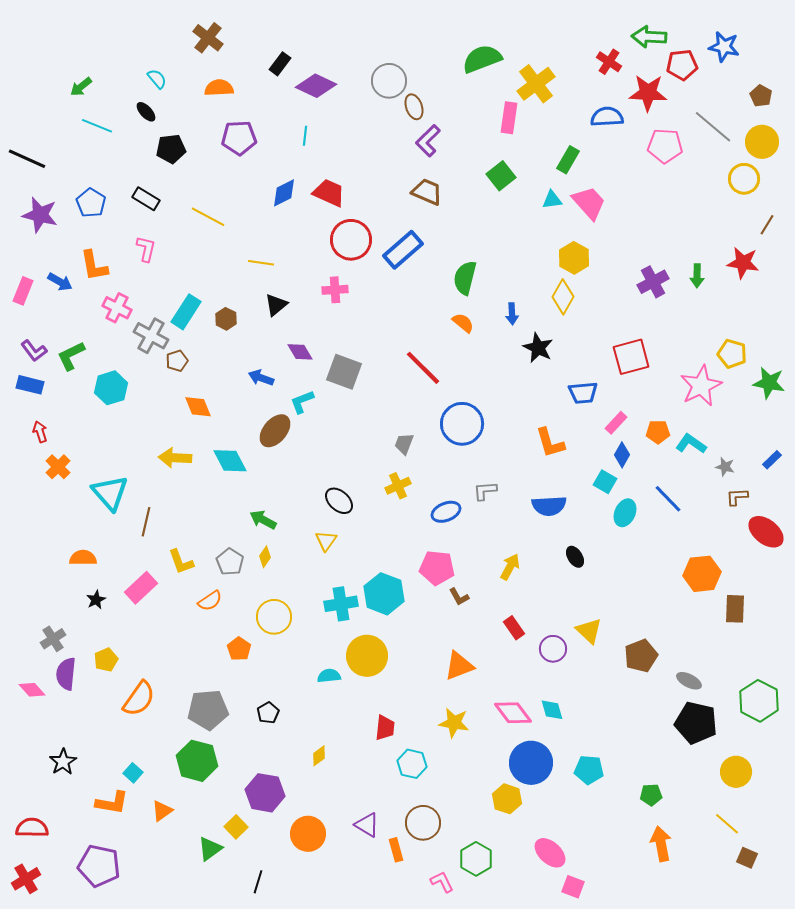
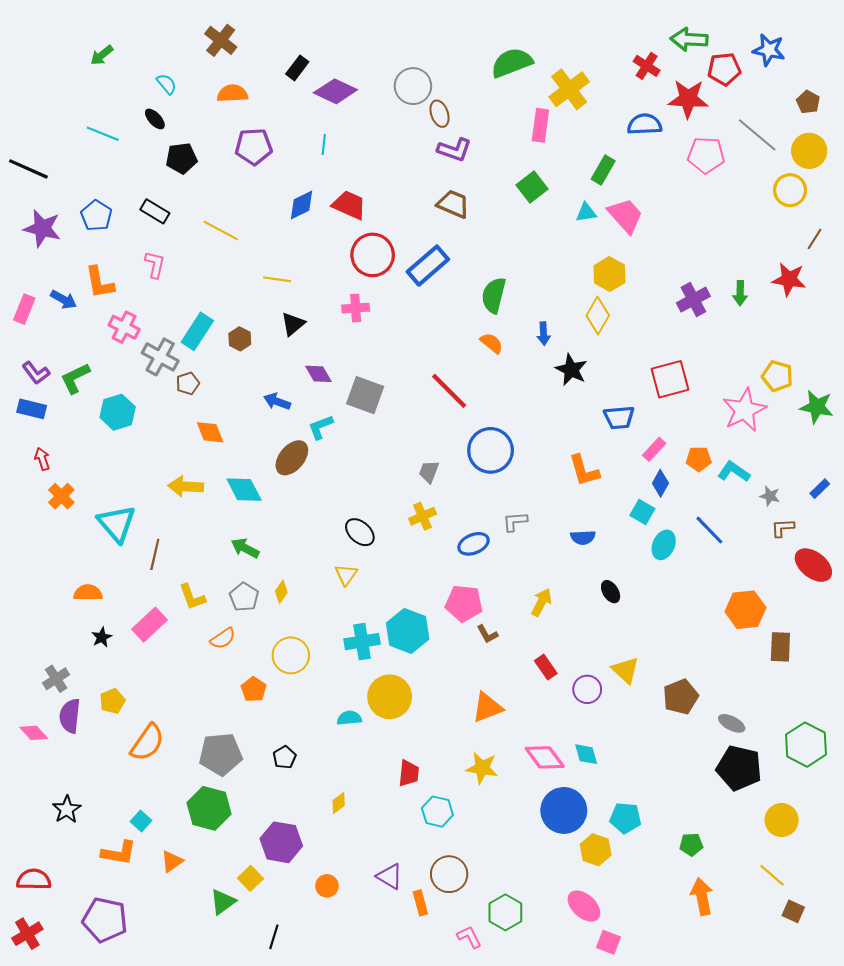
green arrow: (81, 87) -> (102, 55), moved
purple L-shape: (428, 141) -> (454, 150), turned -116
blue semicircle: (549, 506) -> (583, 537), size x0.7
green arrow: (263, 520) -> (245, 548), moved
yellow hexagon: (507, 799) -> (596, 850), moved
orange circle: (308, 834) -> (327, 886), size x0.6

